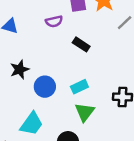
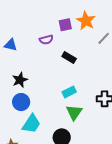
blue circle: (45, 87) -> (21, 102), moved

